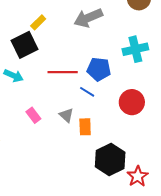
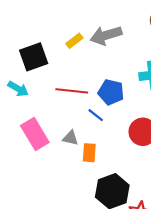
yellow rectangle: (38, 22) -> (74, 41), moved
pink rectangle: (33, 115) -> (35, 134), size x1.8
gray triangle: (66, 115) -> (70, 138), turned -35

